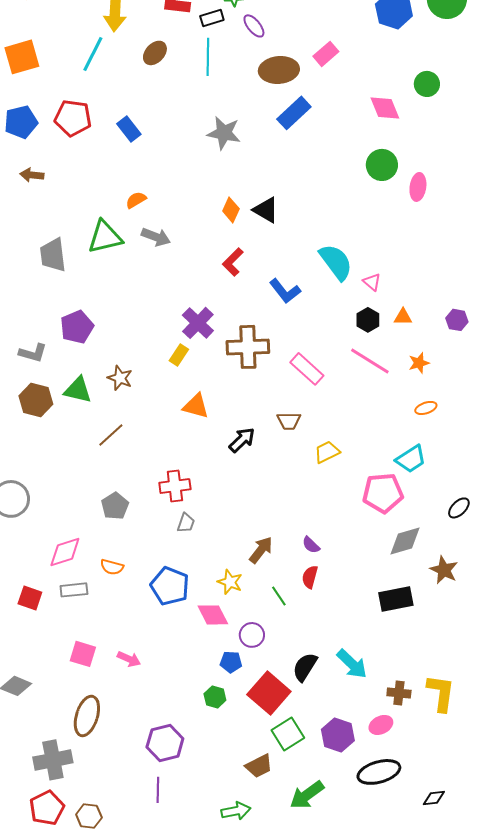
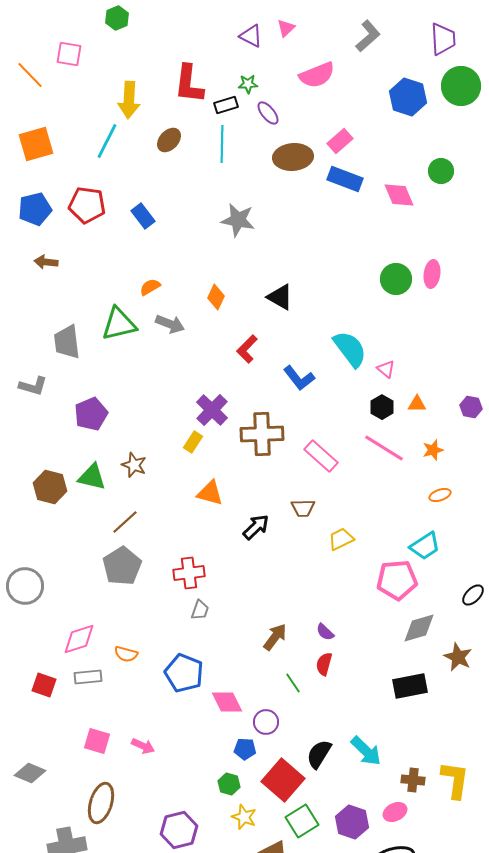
blue rectangle: (294, 113) -> (345, 179), moved, turned 64
green circle: (382, 165) -> (396, 279), moved
orange diamond: (231, 210) -> (216, 297), moved
gray L-shape: (33, 353) -> (33, 386), moved
gray pentagon: (115, 506) -> (122, 566), moved, size x1.4
yellow star: (230, 582) -> (244, 817), moved

